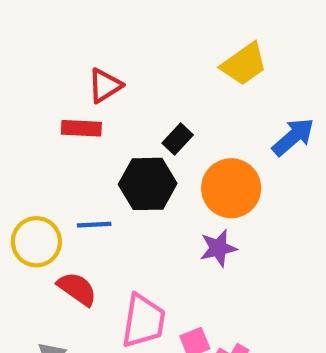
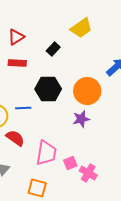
yellow trapezoid: (244, 64) -> (81, 28), moved
red triangle: (105, 85) -> (16, 37), moved
black rectangle: (178, 139) -> (53, 49), moved

